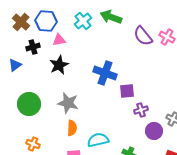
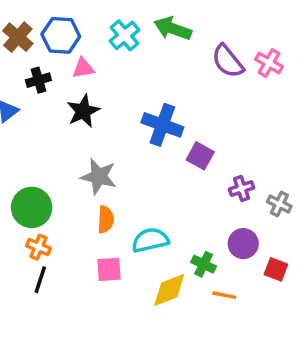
purple square: (127, 91) -> (200, 156), turned 35
green circle: (29, 104) -> (32, 207), moved
purple cross: (141, 110) -> (241, 189), moved
purple circle: (154, 131) -> (243, 244), moved

